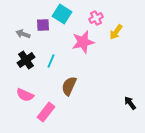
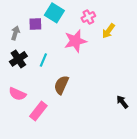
gray arrow: (23, 34) -> (15, 33), turned 88

